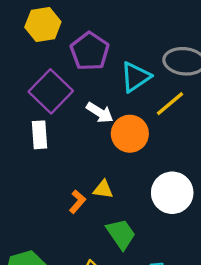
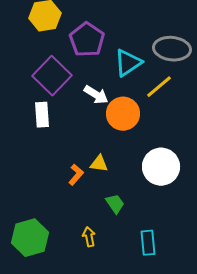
green trapezoid: (121, 234) -> (115, 204), size x0.7

